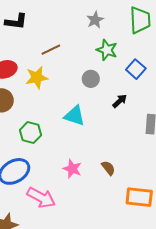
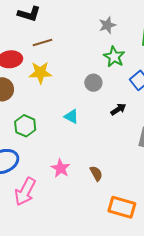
brown line: (51, 50) -> (42, 43), moved
cyan triangle: (75, 116) -> (71, 116), size x0.7
pink arrow: (41, 198) -> (25, 192), turned 80

